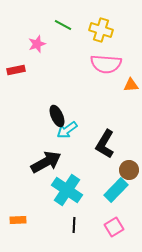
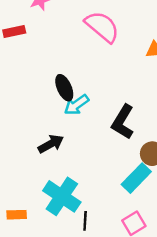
pink semicircle: (106, 64) -> (102, 27), moved, turned -144
black arrow: (46, 162) -> (51, 144), size x0.7
cyan cross: (67, 190) -> (62, 196), moved

